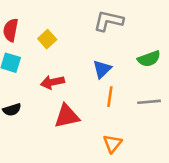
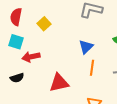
red arrow: (52, 82) -> (31, 57), moved

